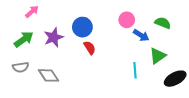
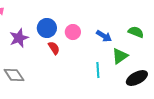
pink circle: (127, 20) -> (73, 32), moved
green semicircle: (163, 23) -> (136, 32), moved

